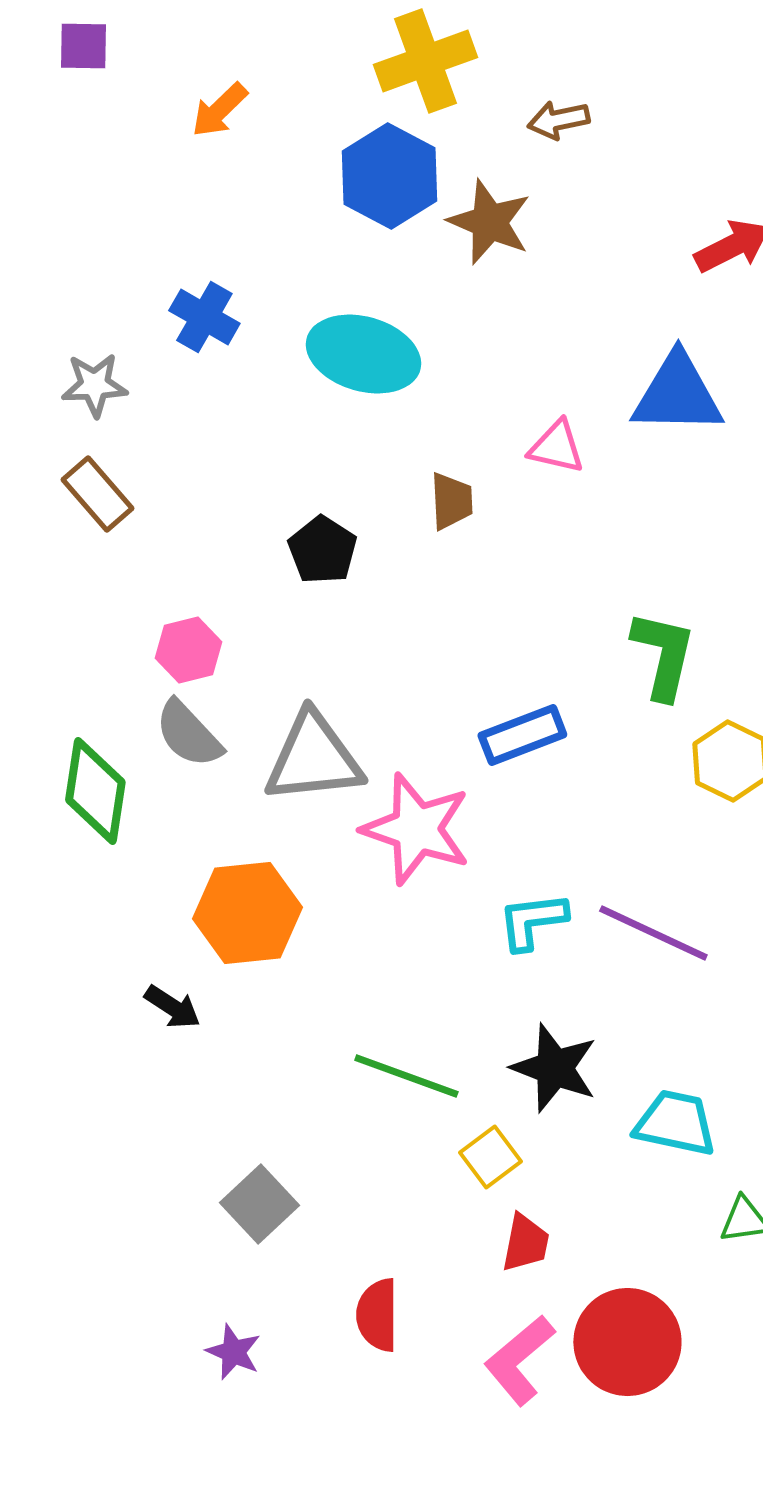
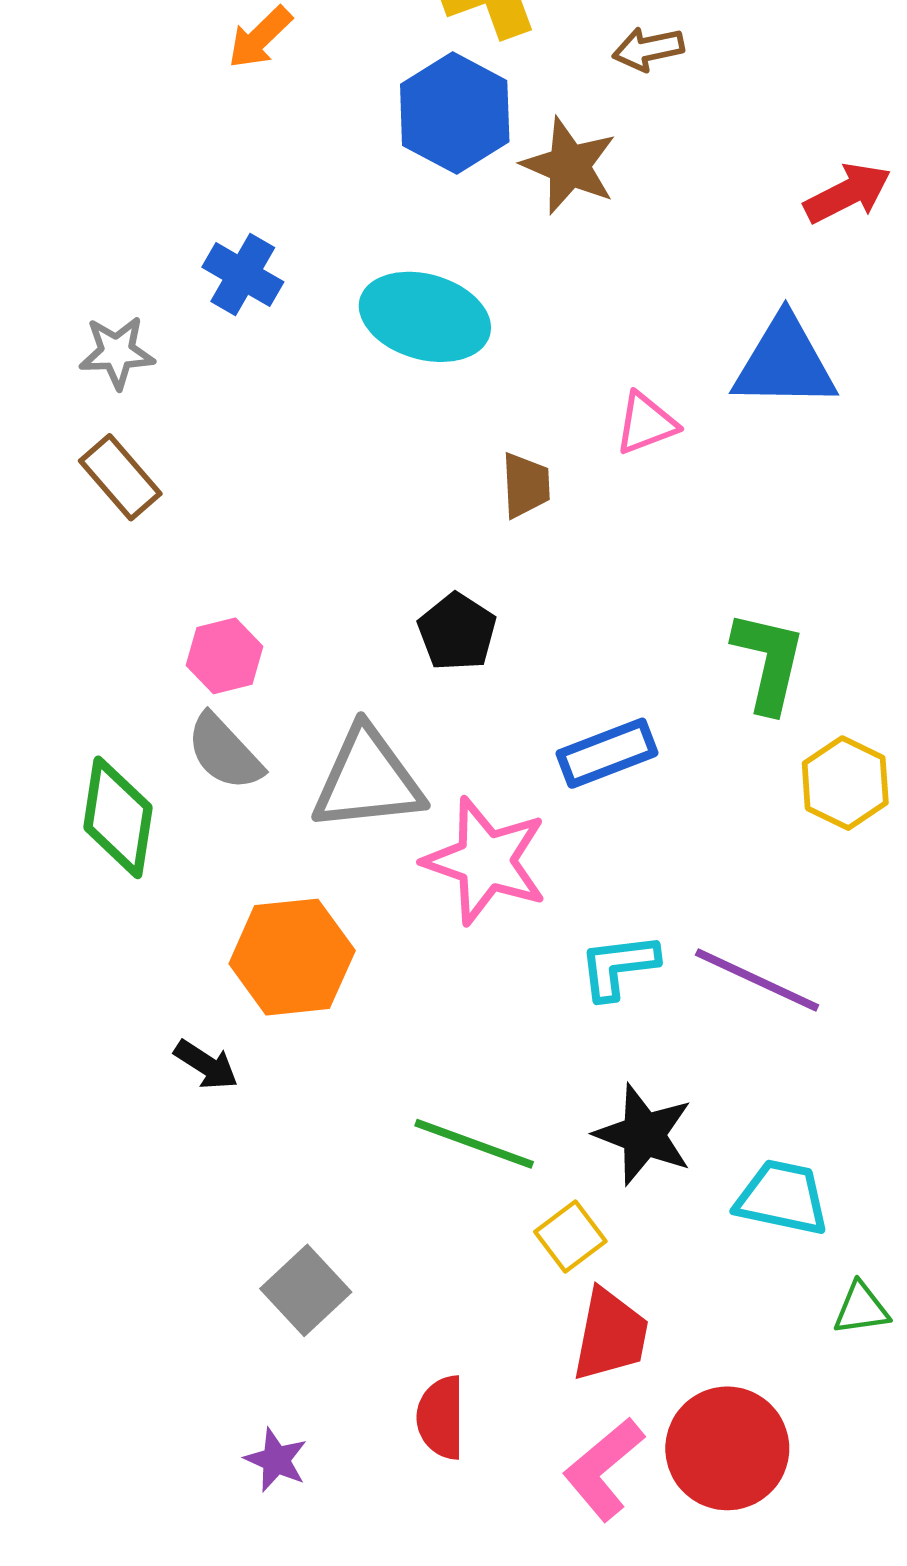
pink triangle: (556, 447) -> (646, 423), turned -34
black pentagon: (322, 550) -> (457, 632), moved
red trapezoid: (525, 1243) -> (610, 1335), size x1.4

